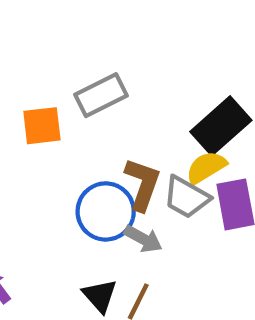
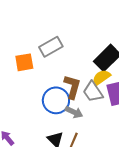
gray trapezoid: (186, 197) -> (93, 92), turned 30

